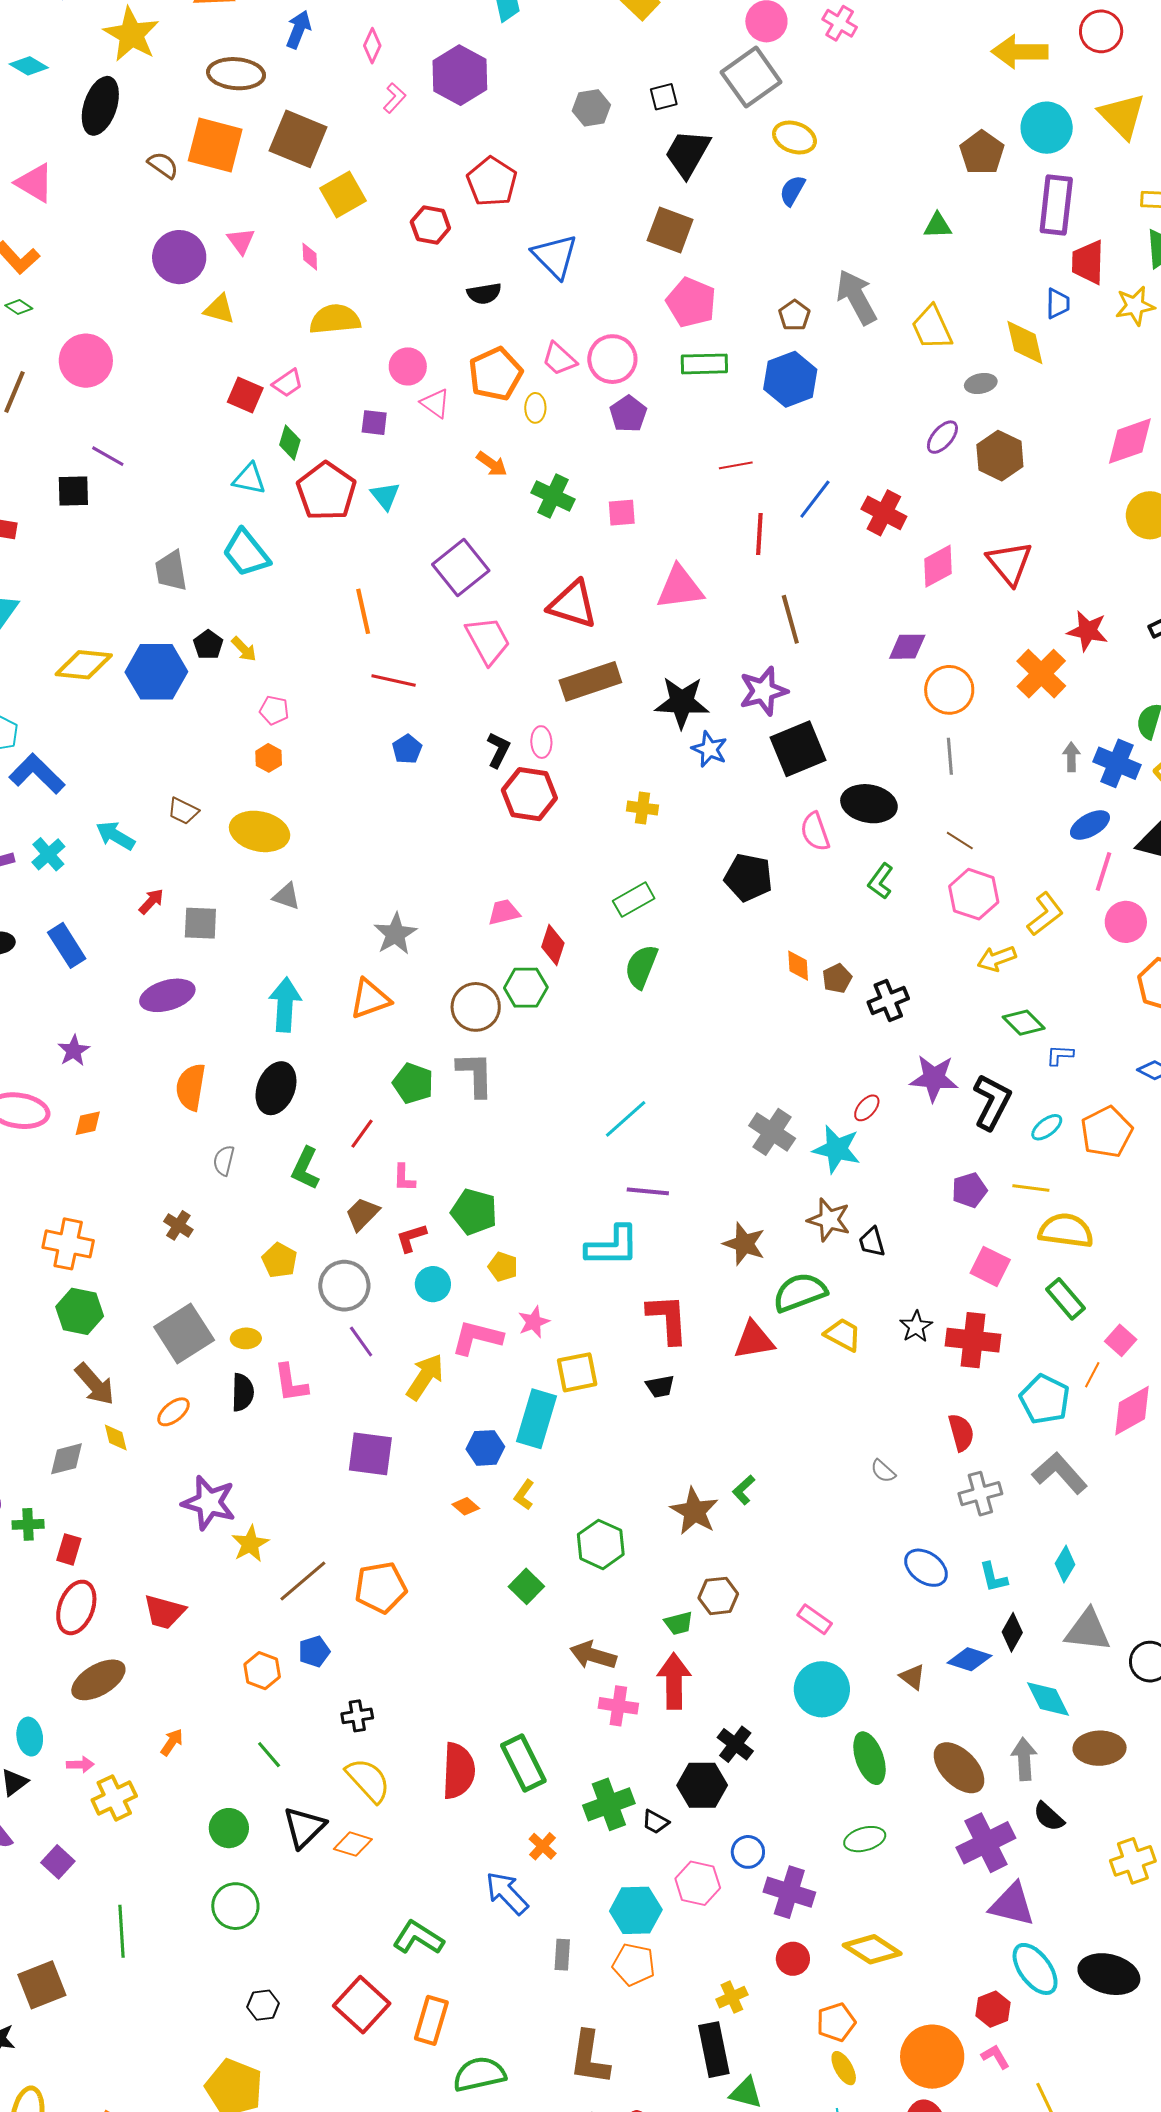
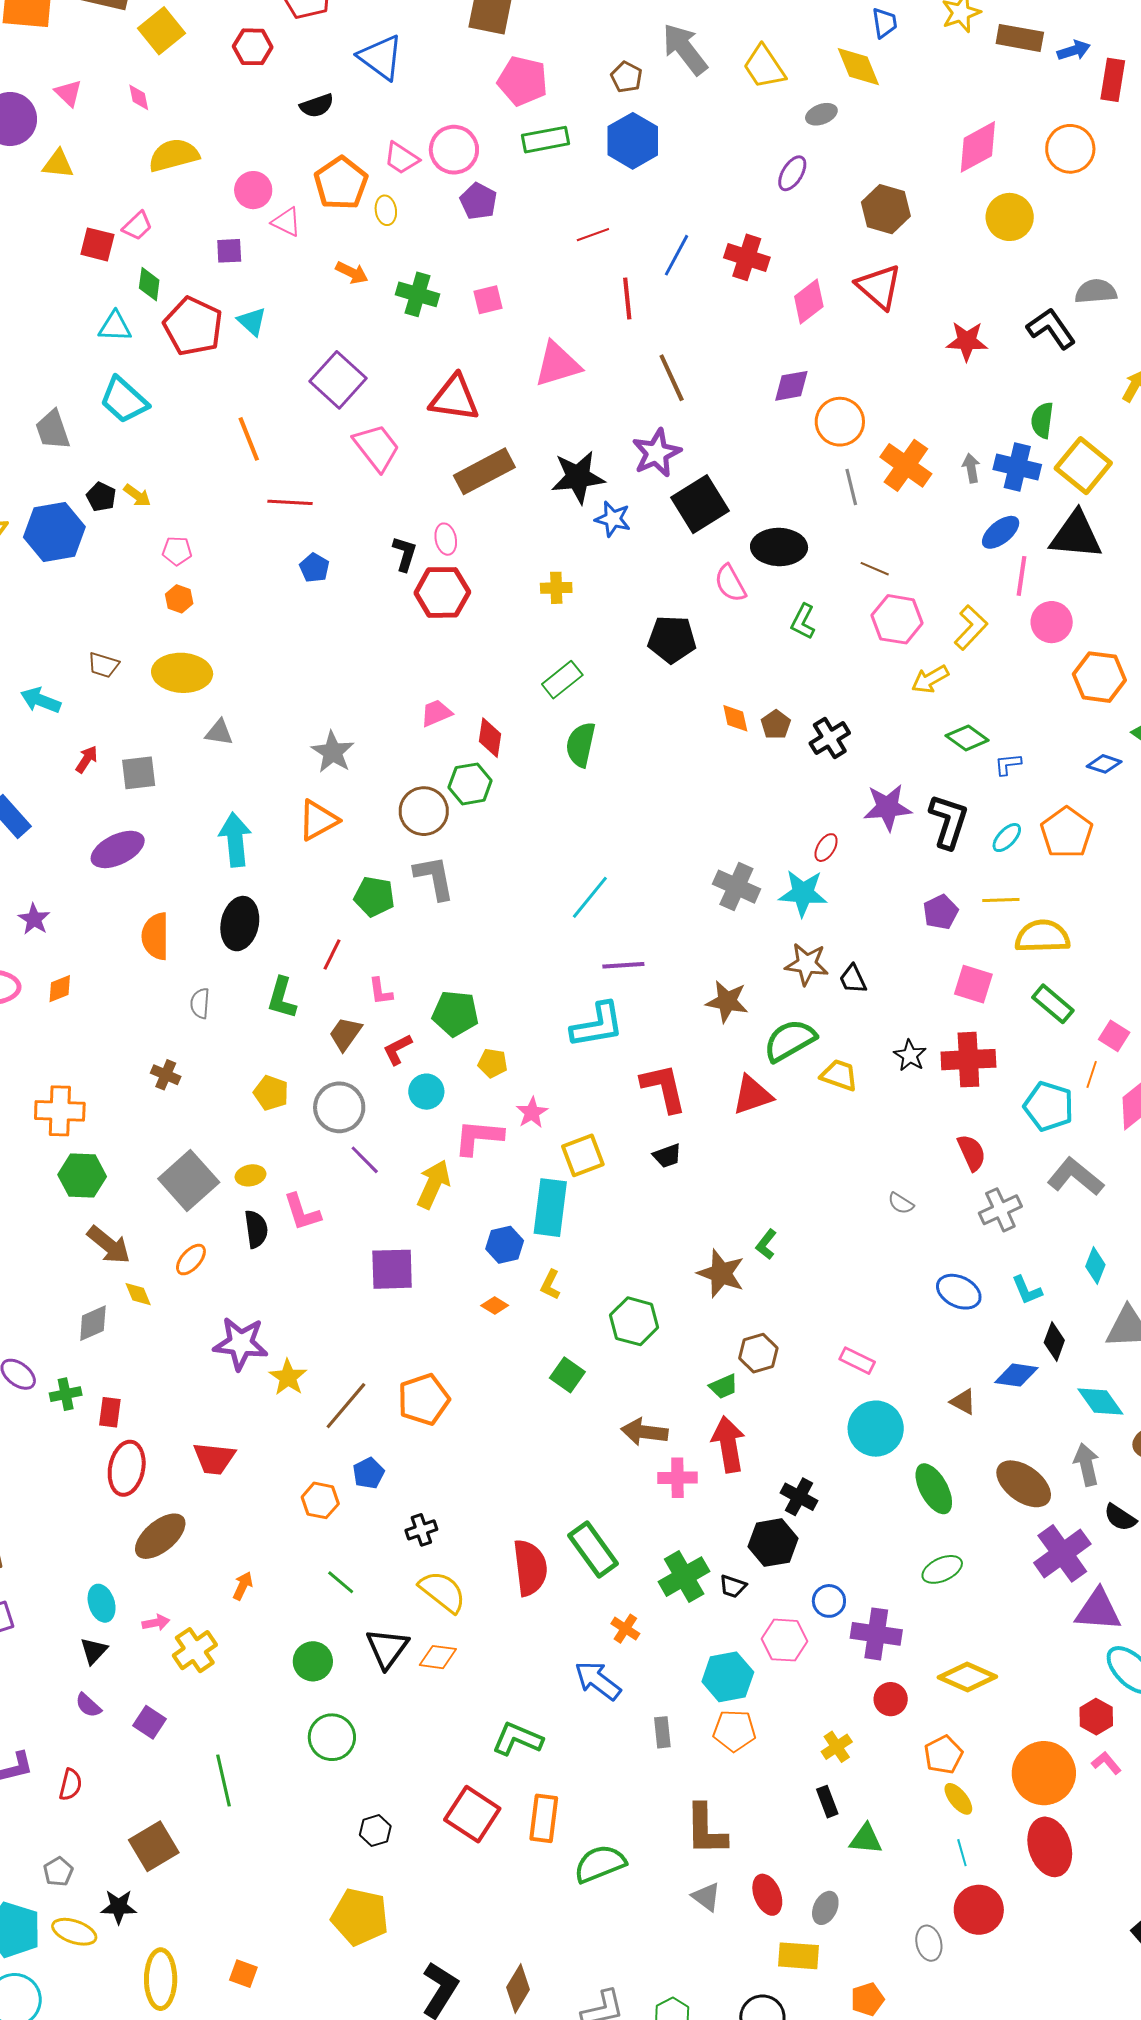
brown hexagon: (1000, 456) -> (886, 209), moved
orange cross: (1041, 674) -> (906, 465), moved
black rectangle: (714, 2050) -> (827, 1802), size x0.6

